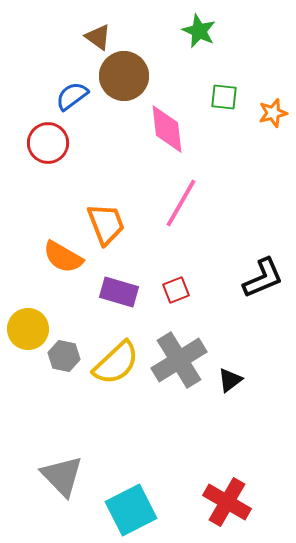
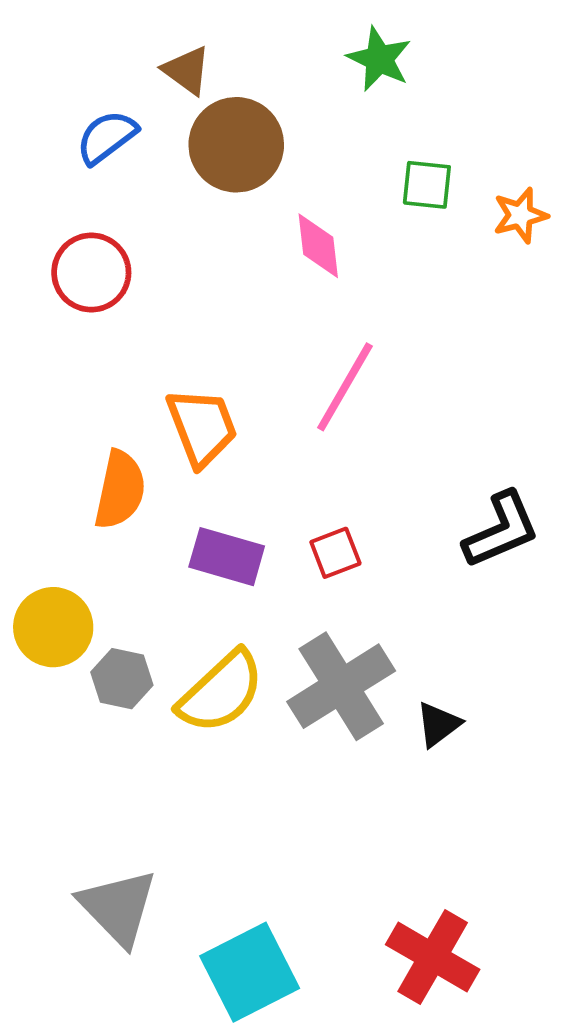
blue semicircle: (72, 96) -> (107, 137), moved
pink diamond: (167, 129) -> (318, 246), size x0.7
orange semicircle: (63, 257) -> (120, 490), turned -108

